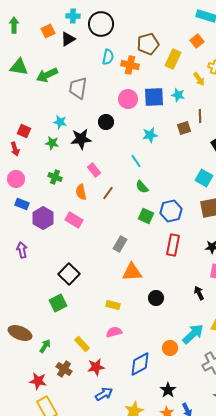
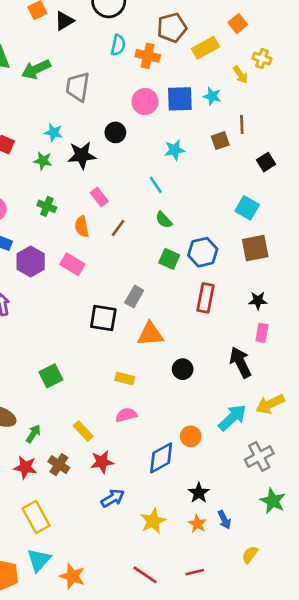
yellow rectangle: (173, 59) -> (205, 48), turned 36
black square: (69, 274) -> (103, 318), moved, turned -35
black arrow: (199, 293) -> (240, 362), size x1.6
orange circle: (170, 348) -> (191, 436), moved
red star: (38, 381) -> (25, 467), moved

